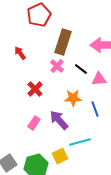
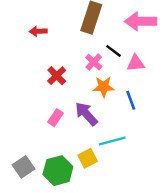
red arrow: (20, 53) -> (38, 31), turned -56
pink cross: (57, 66) -> (94, 62), moved

